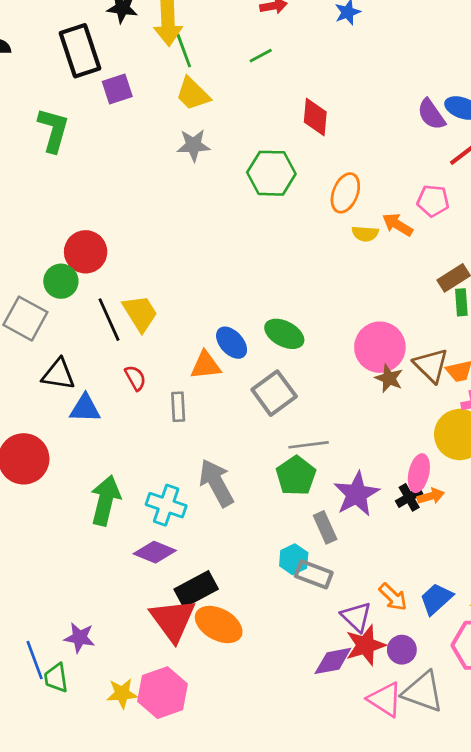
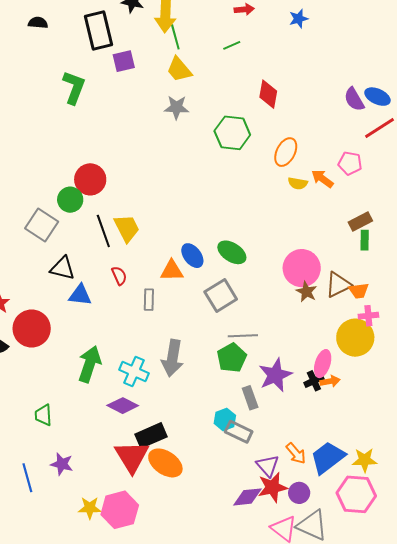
brown triangle: (431, 365) -> (338, 285), turned 44
gray arrow: (216, 483) -> (172, 358), turned -147
blue trapezoid: (436, 599) -> (328, 457), size x1.4
green trapezoid: (56, 678) -> (43, 415), moved

